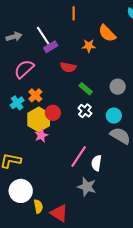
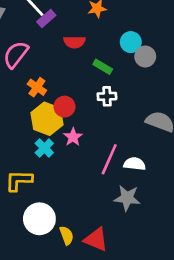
cyan cross: (17, 103) -> (44, 148), moved
white cross: (85, 111) -> (107, 96), turned -32
cyan circle: (114, 116) -> (131, 42), moved
pink star: (41, 135) -> (73, 137), moved
white semicircle: (96, 163) -> (135, 164), turned 98

